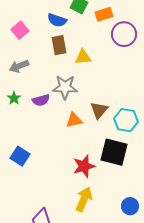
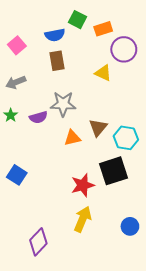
blue semicircle: (57, 20) -> (55, 35), turned -30
yellow triangle: (83, 57) -> (103, 73), moved, turned 30
black square: (114, 152) -> (114, 171), turned -32

